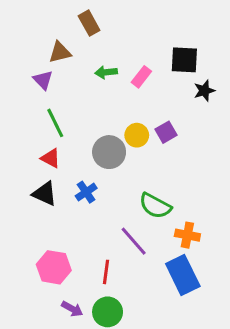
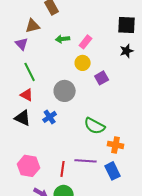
black square: (184, 60) -> (127, 25), moved
yellow circle: (137, 135) -> (83, 63), moved
purple line: (134, 241) -> (86, 161), moved, turned -45
blue rectangle: (183, 275) -> (113, 171), size x0.7

